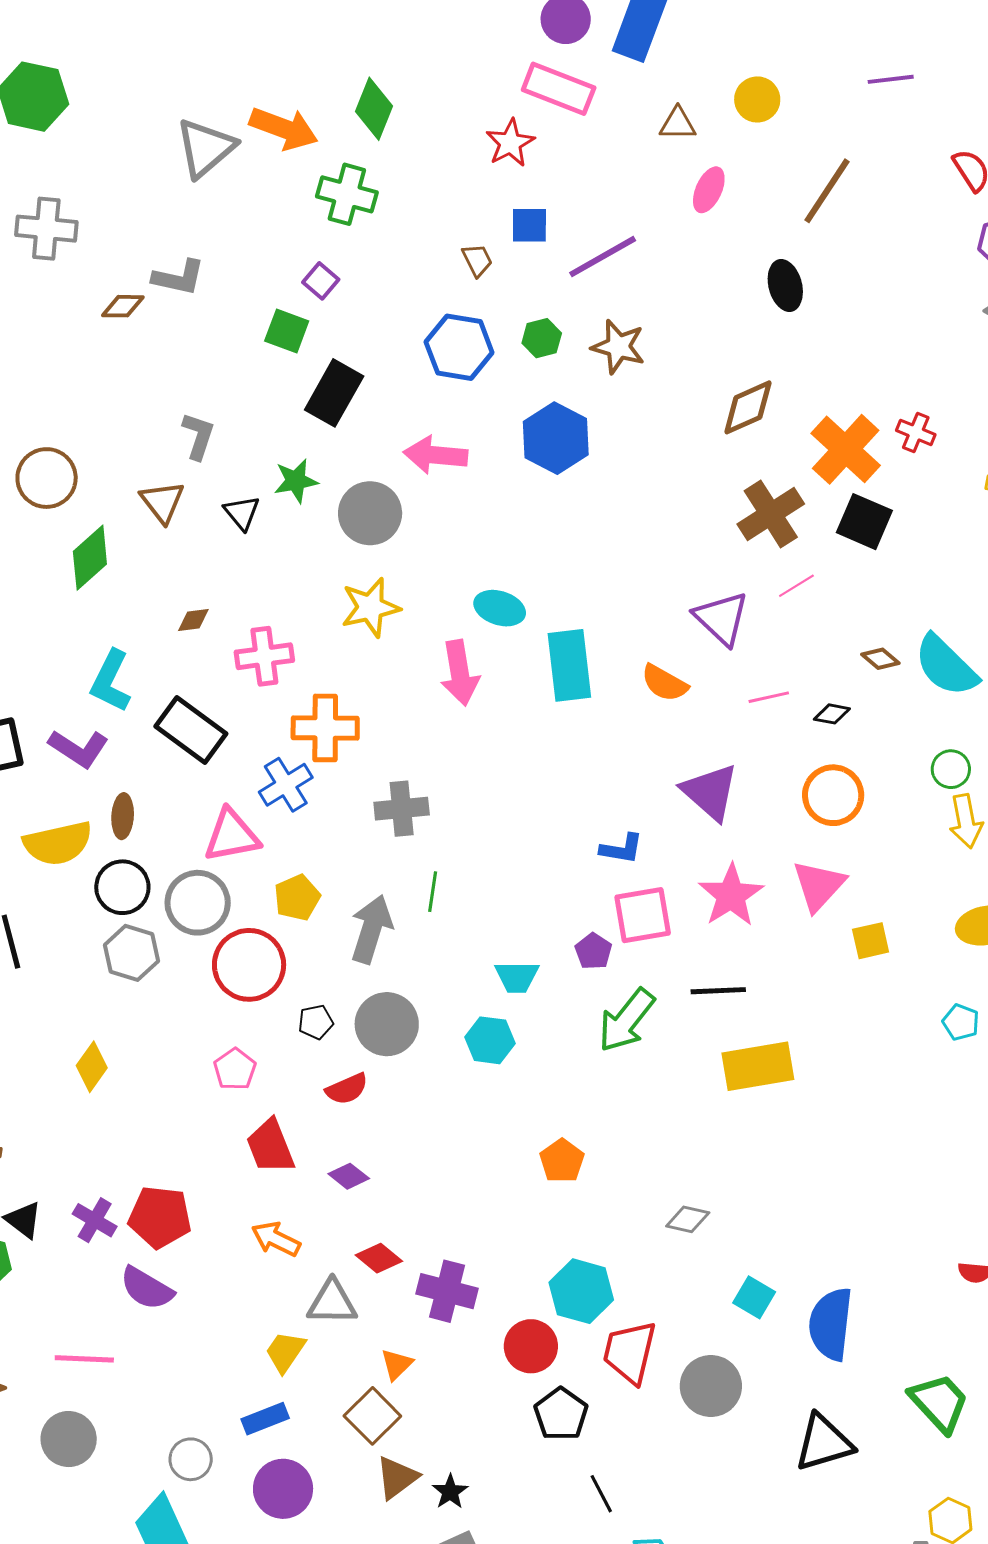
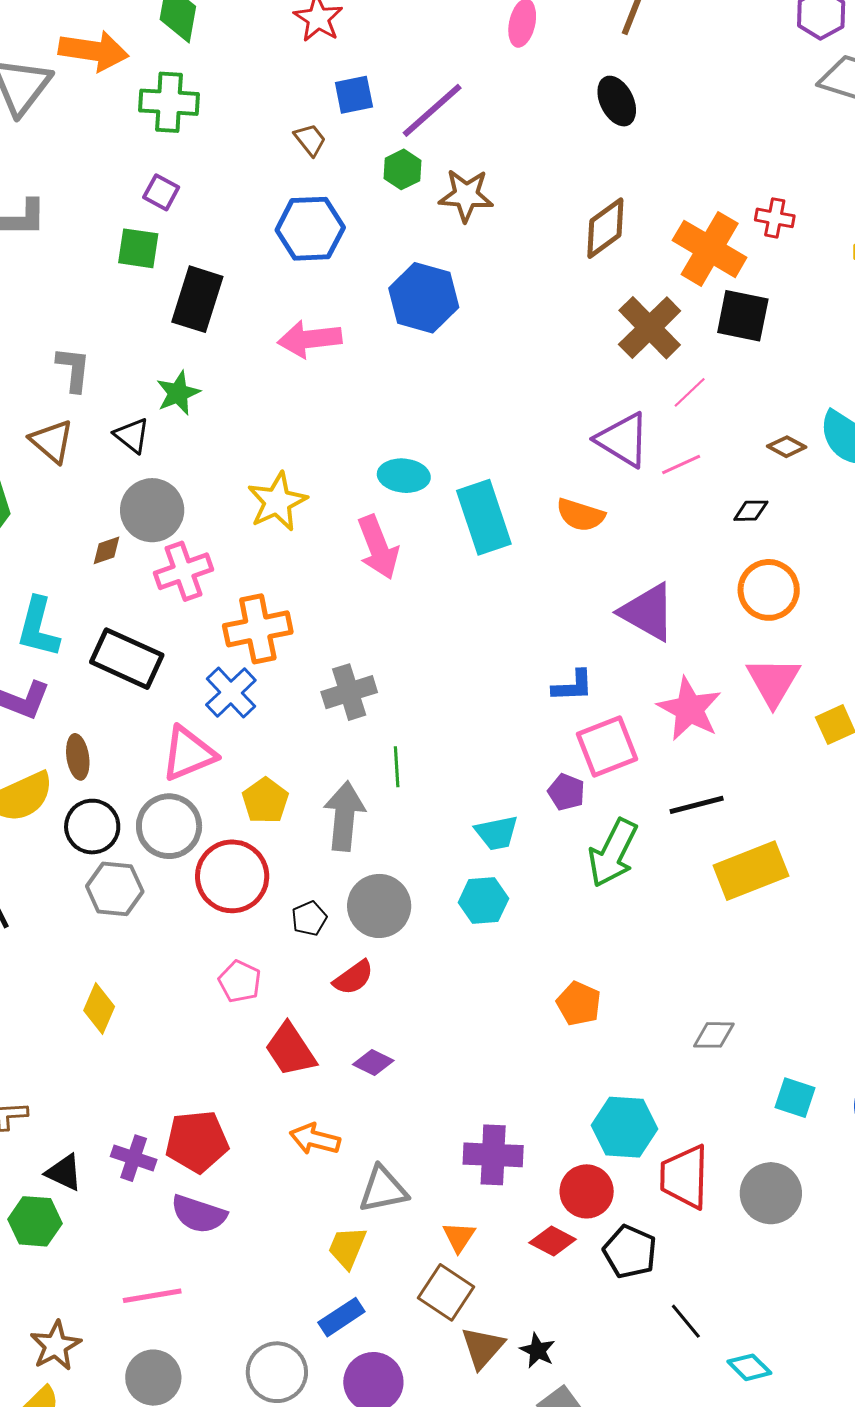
green hexagon: (542, 338) -> (402, 169), moved
gray circle: (370, 513) -> (152, 510), moved
pink line: (769, 697) -> (681, 464), moved
red diamond: (379, 1258) -> (553, 1241), moved
gray circle: (191, 1459) -> (277, 1372), size x1.4

